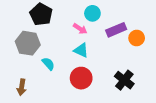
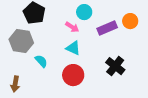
orange circle: (137, 38) -> (130, 21), moved
black cross: (124, 80) -> (115, 66), moved

